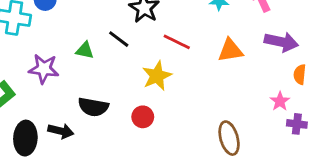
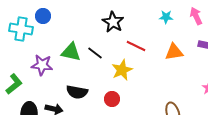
black line: (119, 39) -> (95, 53), moved
green triangle: (85, 50) -> (71, 52), size x1.5

